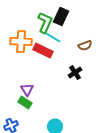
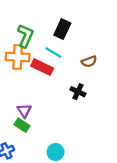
green L-shape: (45, 23) -> (25, 36), moved
black cross: (75, 73) -> (78, 92), turned -32

